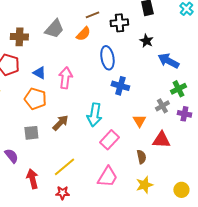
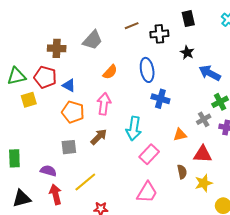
orange semicircle: (83, 34) -> (110, 72), moved
blue triangle: (39, 73) -> (69, 85), moved
pink arrow: (65, 78) -> (104, 104), moved
orange triangle: (139, 121) -> (180, 135), turned 48
purple semicircle: (11, 156) -> (48, 171), turned -35
yellow line: (64, 167) -> (85, 182), moved
red arrow: (32, 179) -> (56, 194), moved
yellow star: (144, 185) -> (204, 183), moved

